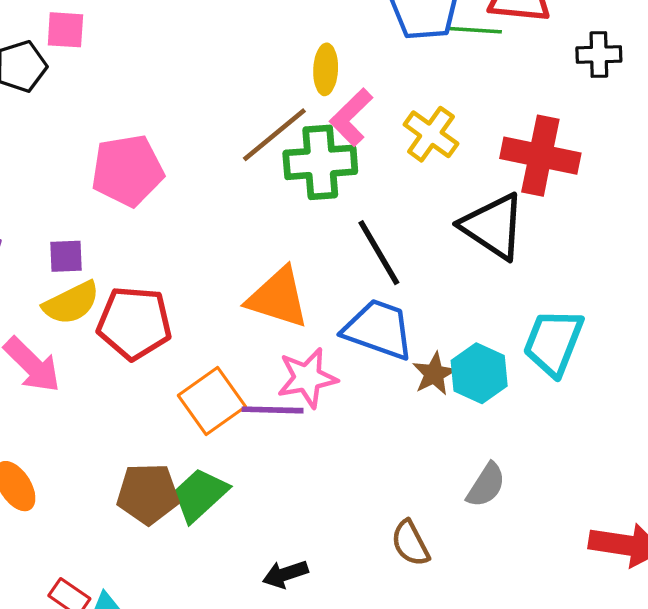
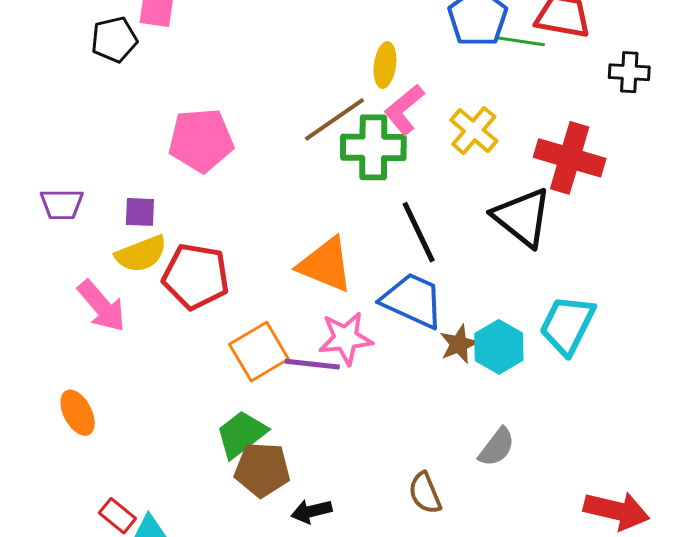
brown pentagon: (148, 494) -> (262, 470), moved

